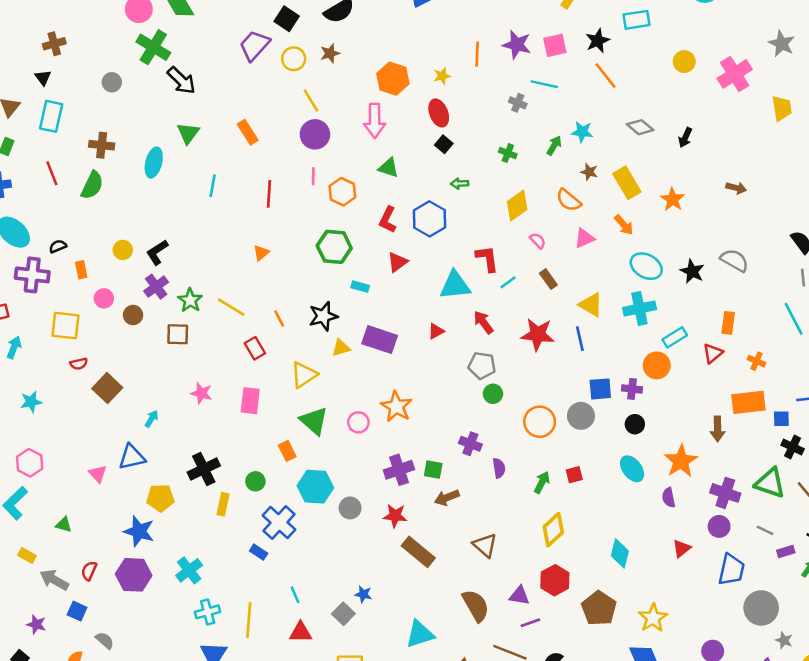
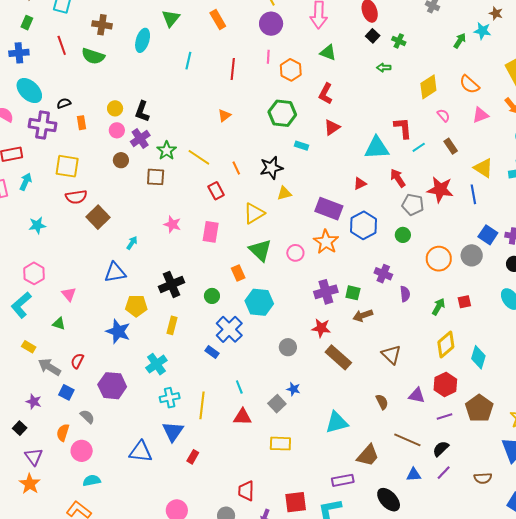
green cross: (508, 153) -> (399, 41), moved
brown star: (589, 172) -> (496, 13), moved
green semicircle: (92, 185) -> (93, 56), turned 80
blue hexagon: (429, 219) -> (363, 225), moved
black L-shape: (157, 252) -> (142, 111), turned -40
pink circle: (104, 298) -> (117, 130), moved
purple rectangle: (380, 340) -> (329, 209), moved
red semicircle: (79, 364) -> (76, 197), size x1.5
gray pentagon: (482, 366) -> (413, 205), moved
blue square: (600, 389) -> (488, 235), turned 36
pink triangle: (98, 474) -> (69, 294), moved
yellow rectangle: (223, 504) -> (172, 325), moved
gray circle: (350, 508) -> (288, 347), moved
cyan diamond: (620, 553) -> (478, 357), moved
purple hexagon: (134, 575) -> (112, 386), moved
brown semicircle: (476, 606) -> (382, 402), size x0.6
purple line: (530, 623) -> (445, 417), moved

